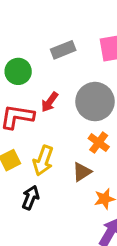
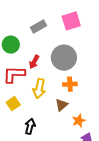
orange cross: (99, 143) -> (70, 84), turned -32
yellow arrow: (43, 161) -> (39, 89), moved

